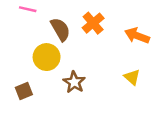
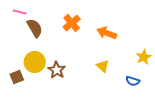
brown semicircle: (60, 29) -> (35, 28), moved
yellow circle: (47, 57) -> (35, 62), moved

